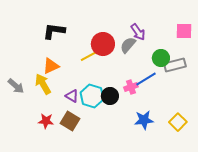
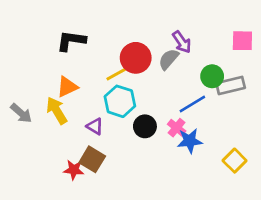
pink cross: (131, 87) -> (177, 128), moved, turned -32
cyan hexagon: (92, 96) -> (120, 101), moved
blue star: (144, 120) -> (190, 141), moved
red star: (46, 121) -> (74, 170), moved

